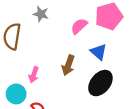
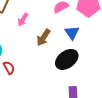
pink arrow: (34, 75) -> (23, 20), moved

